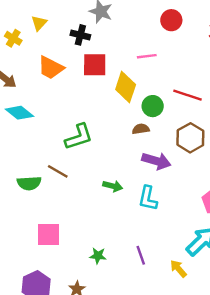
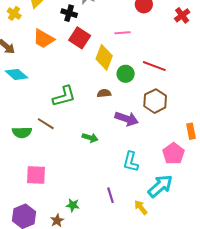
red square: (95, 65) -> (80, 38), turned 30
brown semicircle: (141, 129) -> (104, 93), moved
cyan L-shape: (148, 198) -> (131, 162), moved
green star: (98, 256) -> (73, 205), moved

